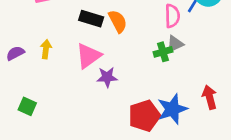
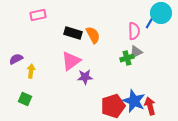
yellow arrow: (46, 49) -> (31, 71), moved
red arrow: (210, 97) -> (150, 106), moved
blue star: (172, 109) -> (134, 101), turned -30

